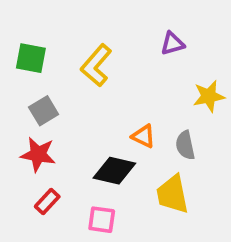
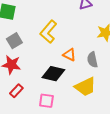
yellow L-shape: (96, 65) -> (48, 32), moved
yellow trapezoid: (172, 194) -> (85, 87), turned -105

